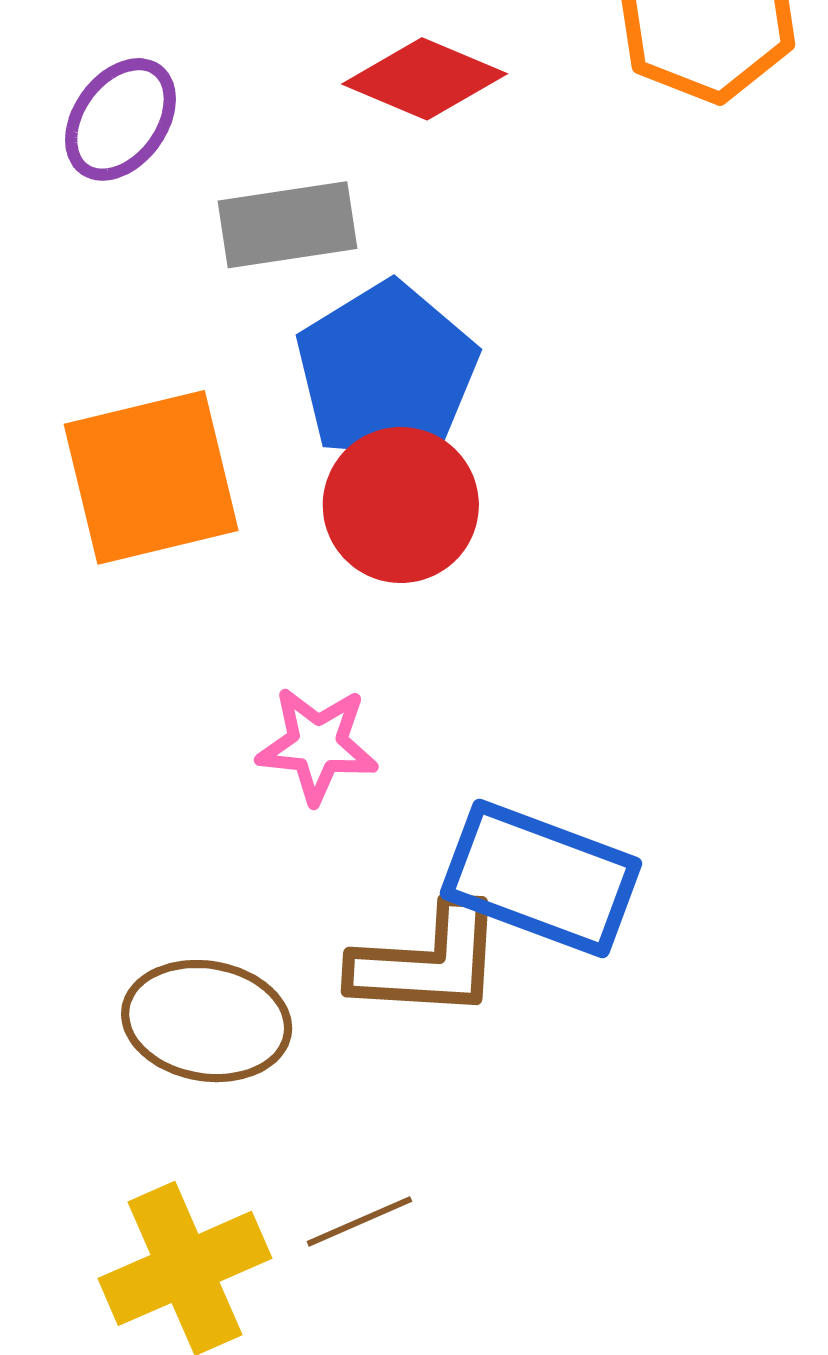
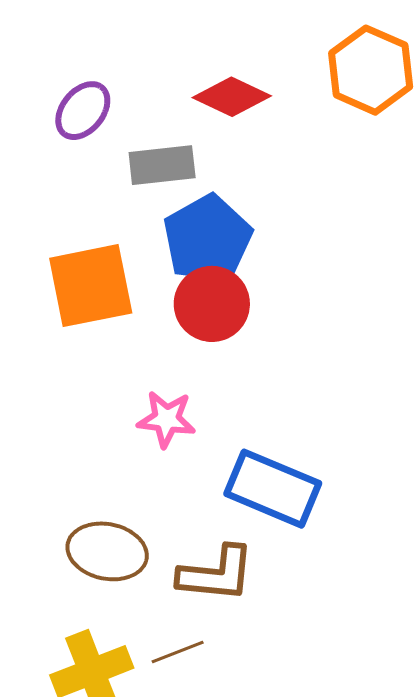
brown L-shape: (428, 962) -> (216, 574), moved

